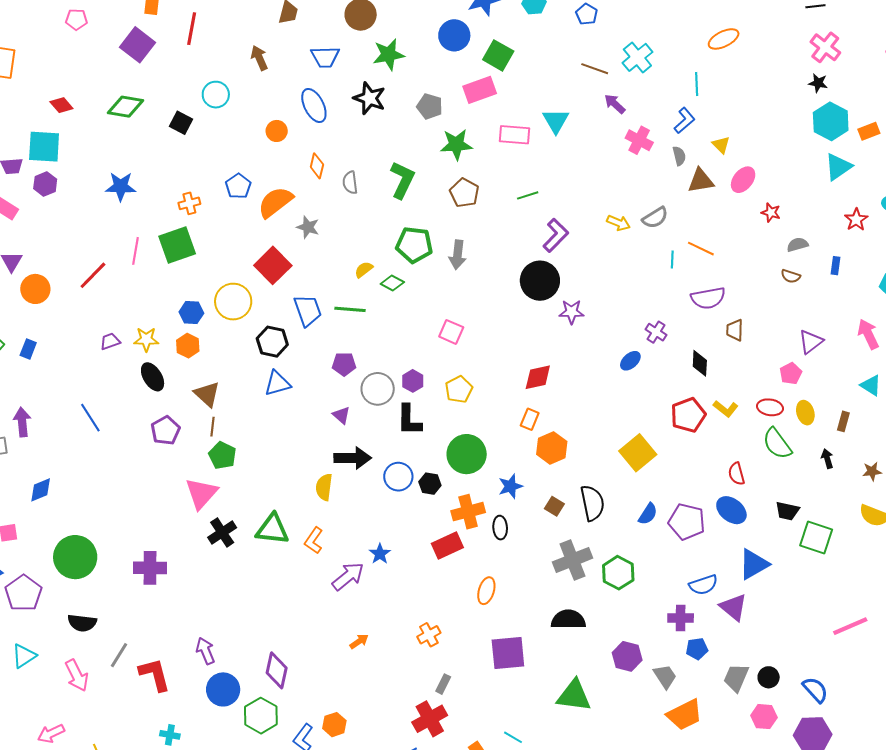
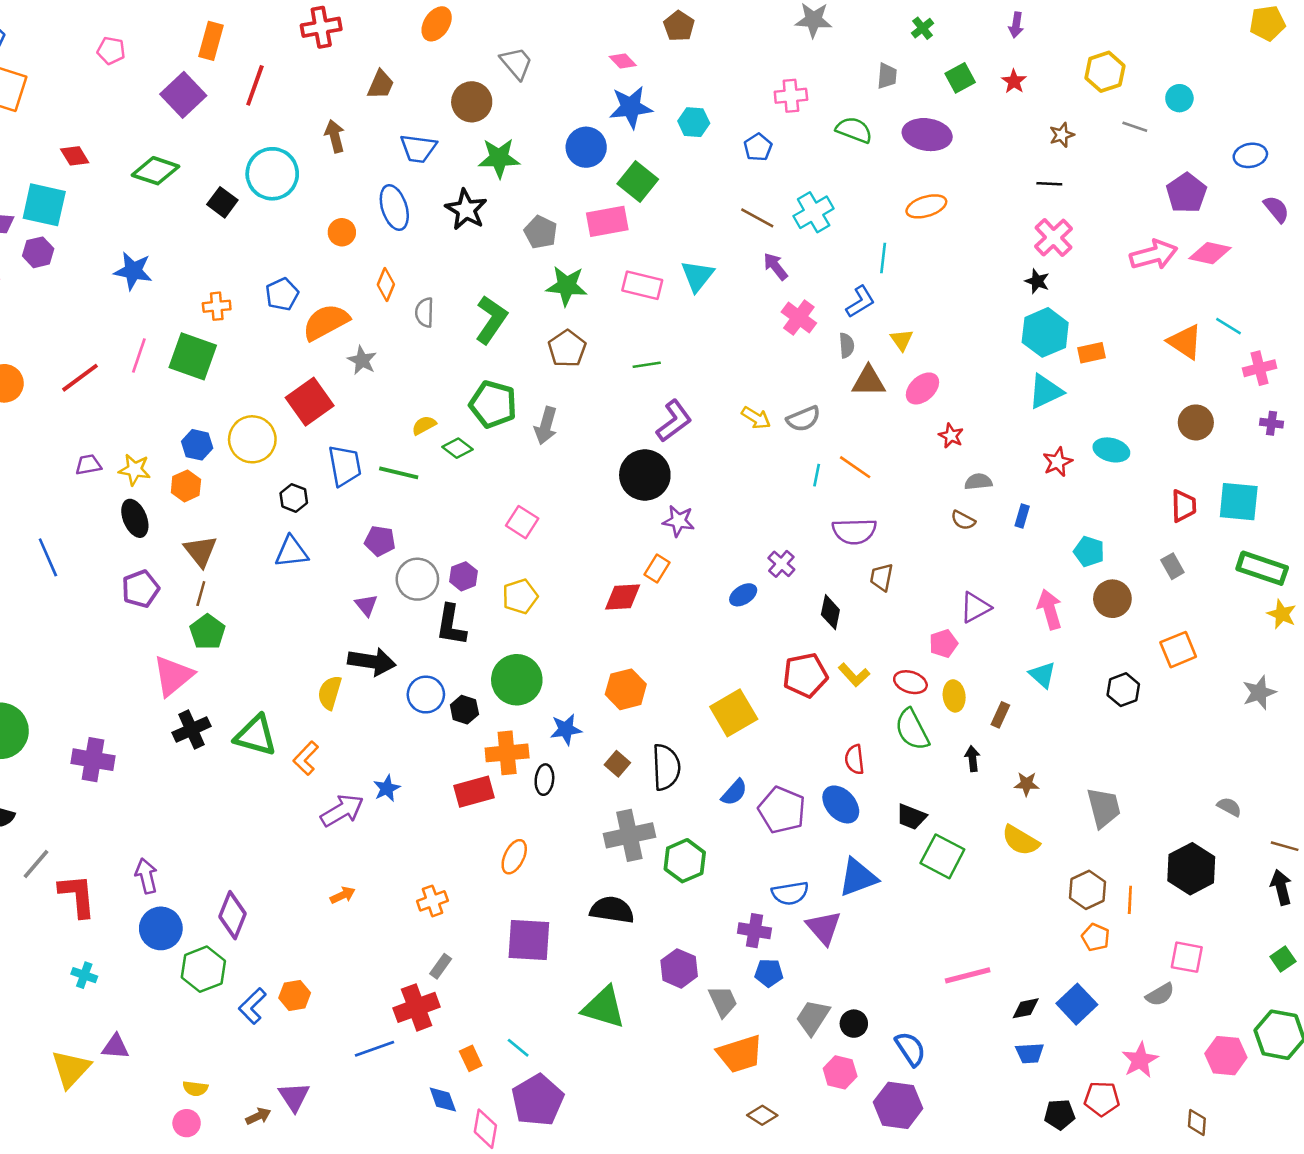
cyan circle: (216, 95) -> (272, 174), size x1.5
green square: (177, 245) -> (193, 356), turned 30
black hexagon: (272, 342) -> (294, 498), size x0.7
orange rectangle: (530, 419) -> (657, 569), moved

